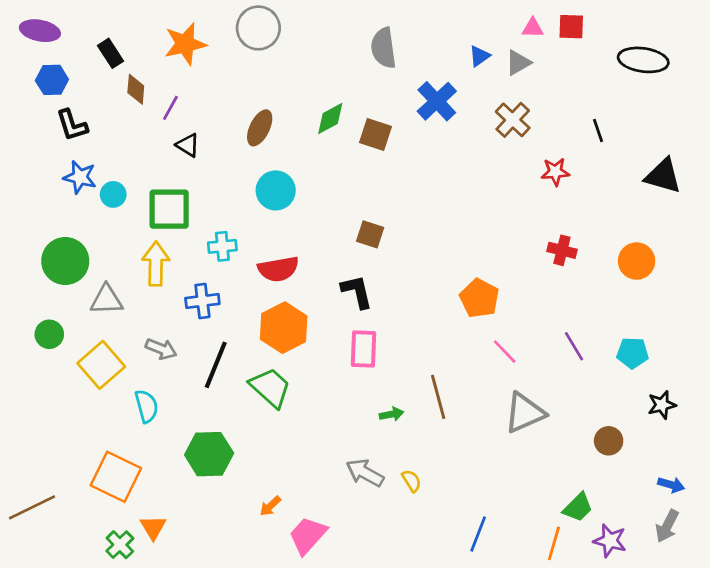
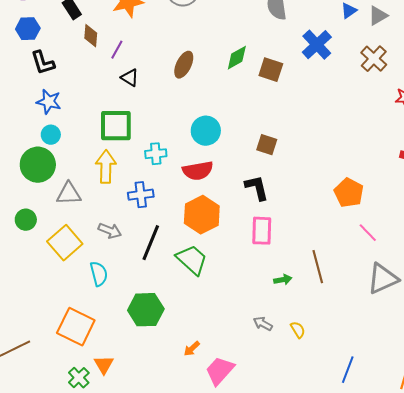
cyan circle: (276, 190) -> (206, 131), moved
cyan circle: (113, 194) -> (51, 135), moved
gray arrow: (365, 473) -> (263, 324), size x0.7

